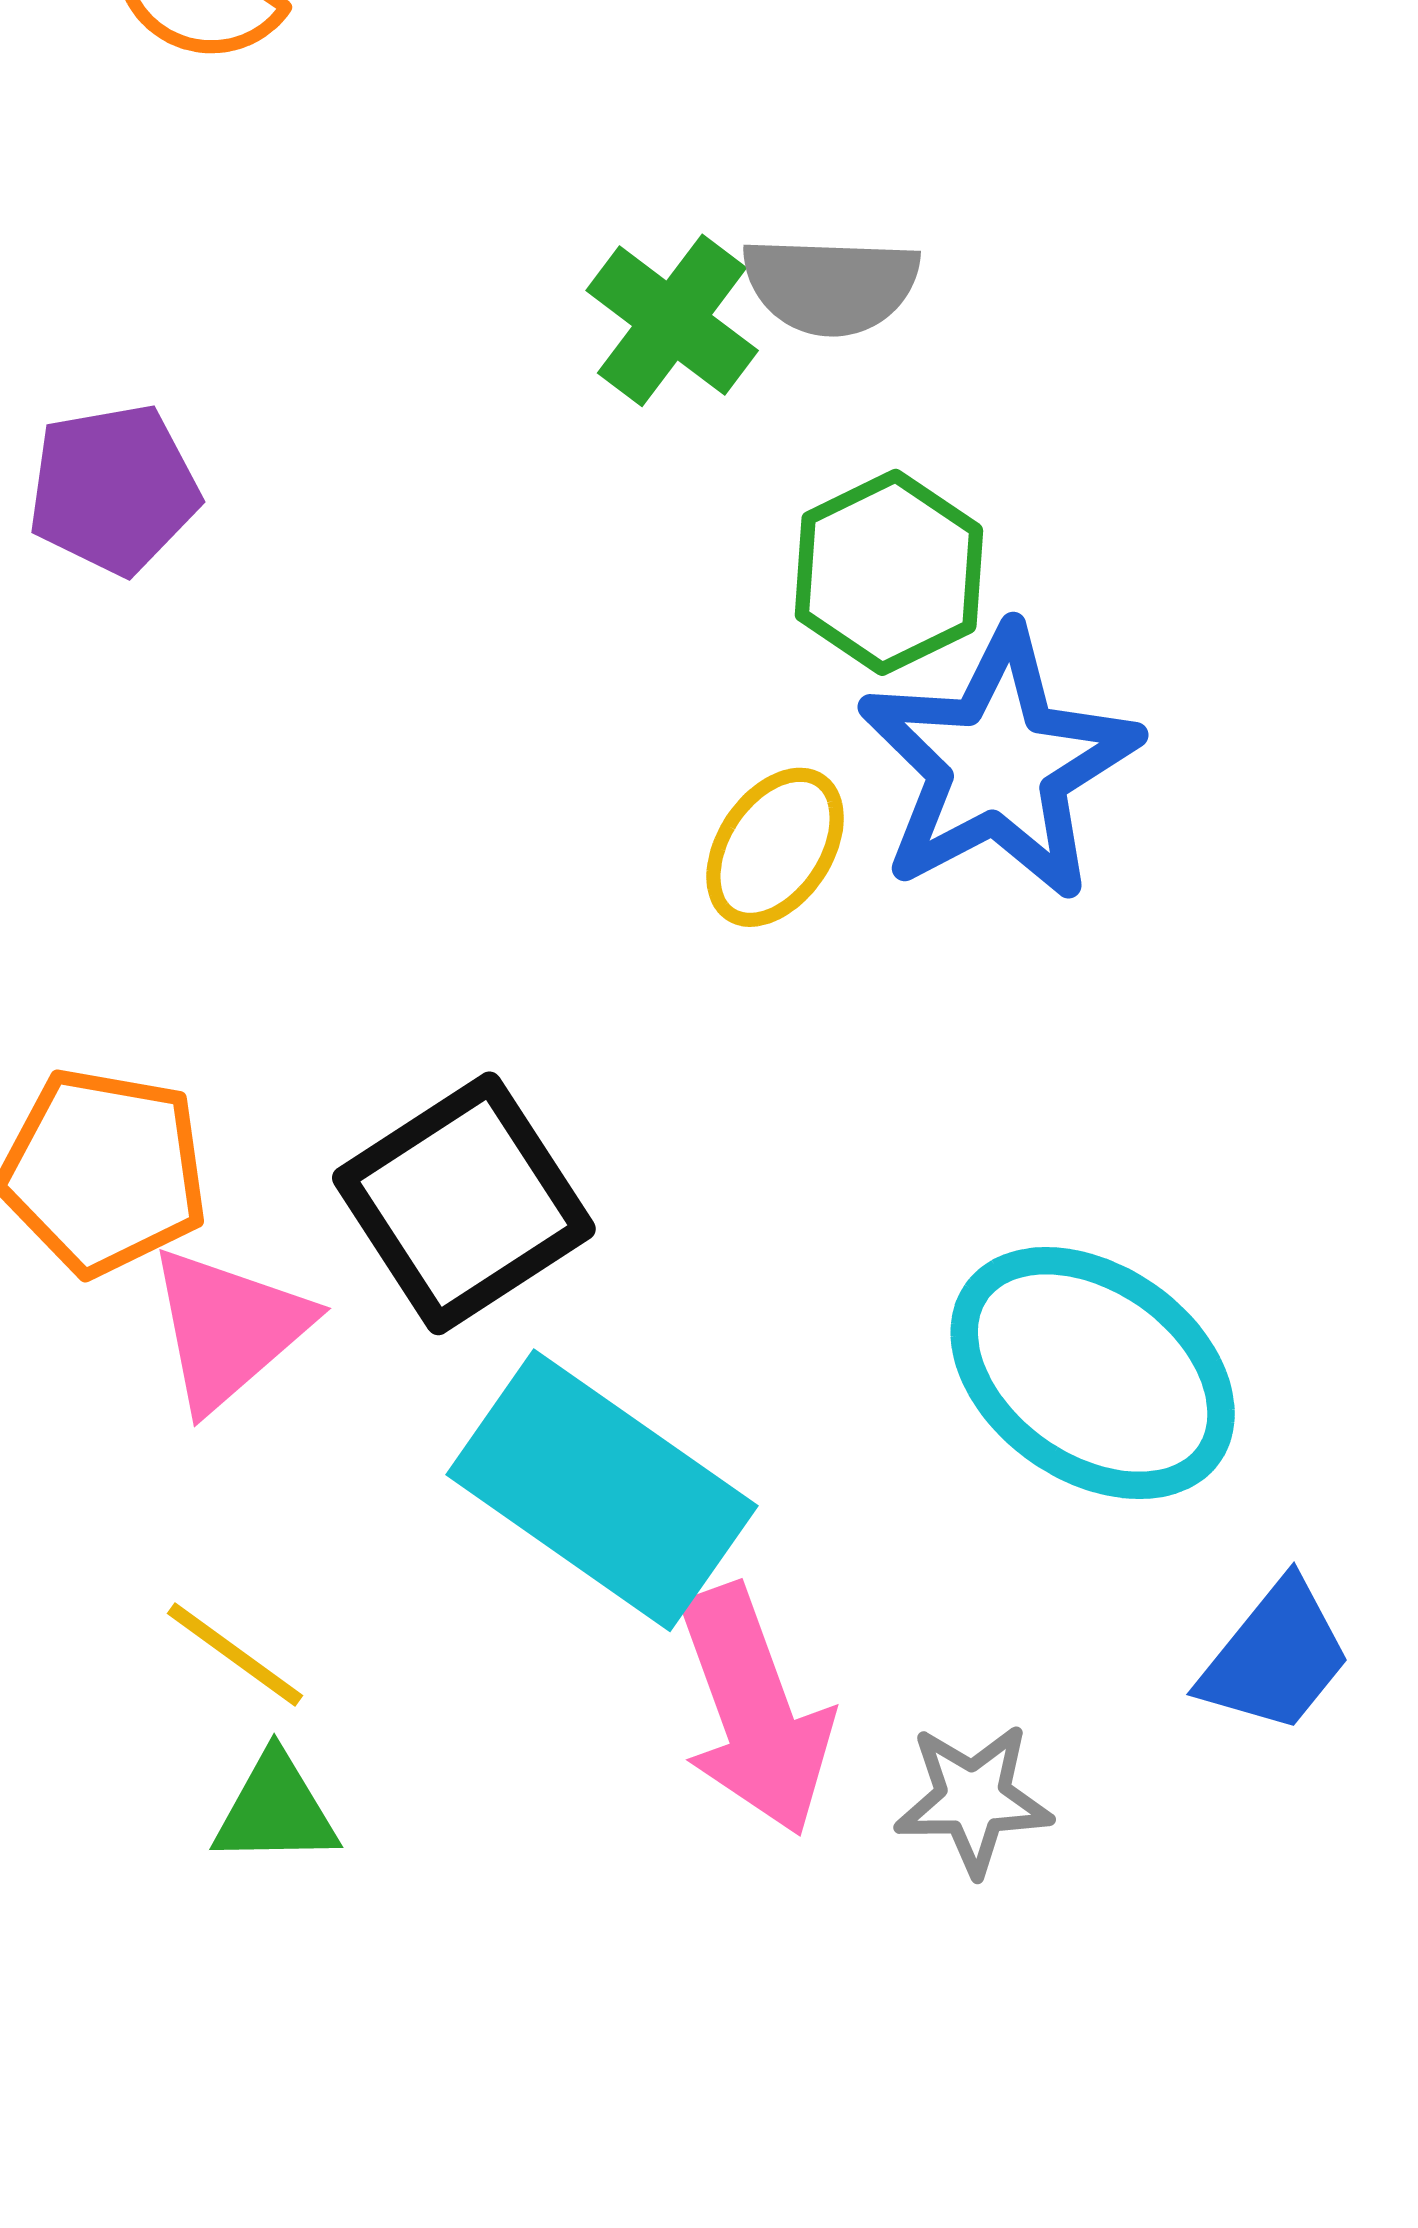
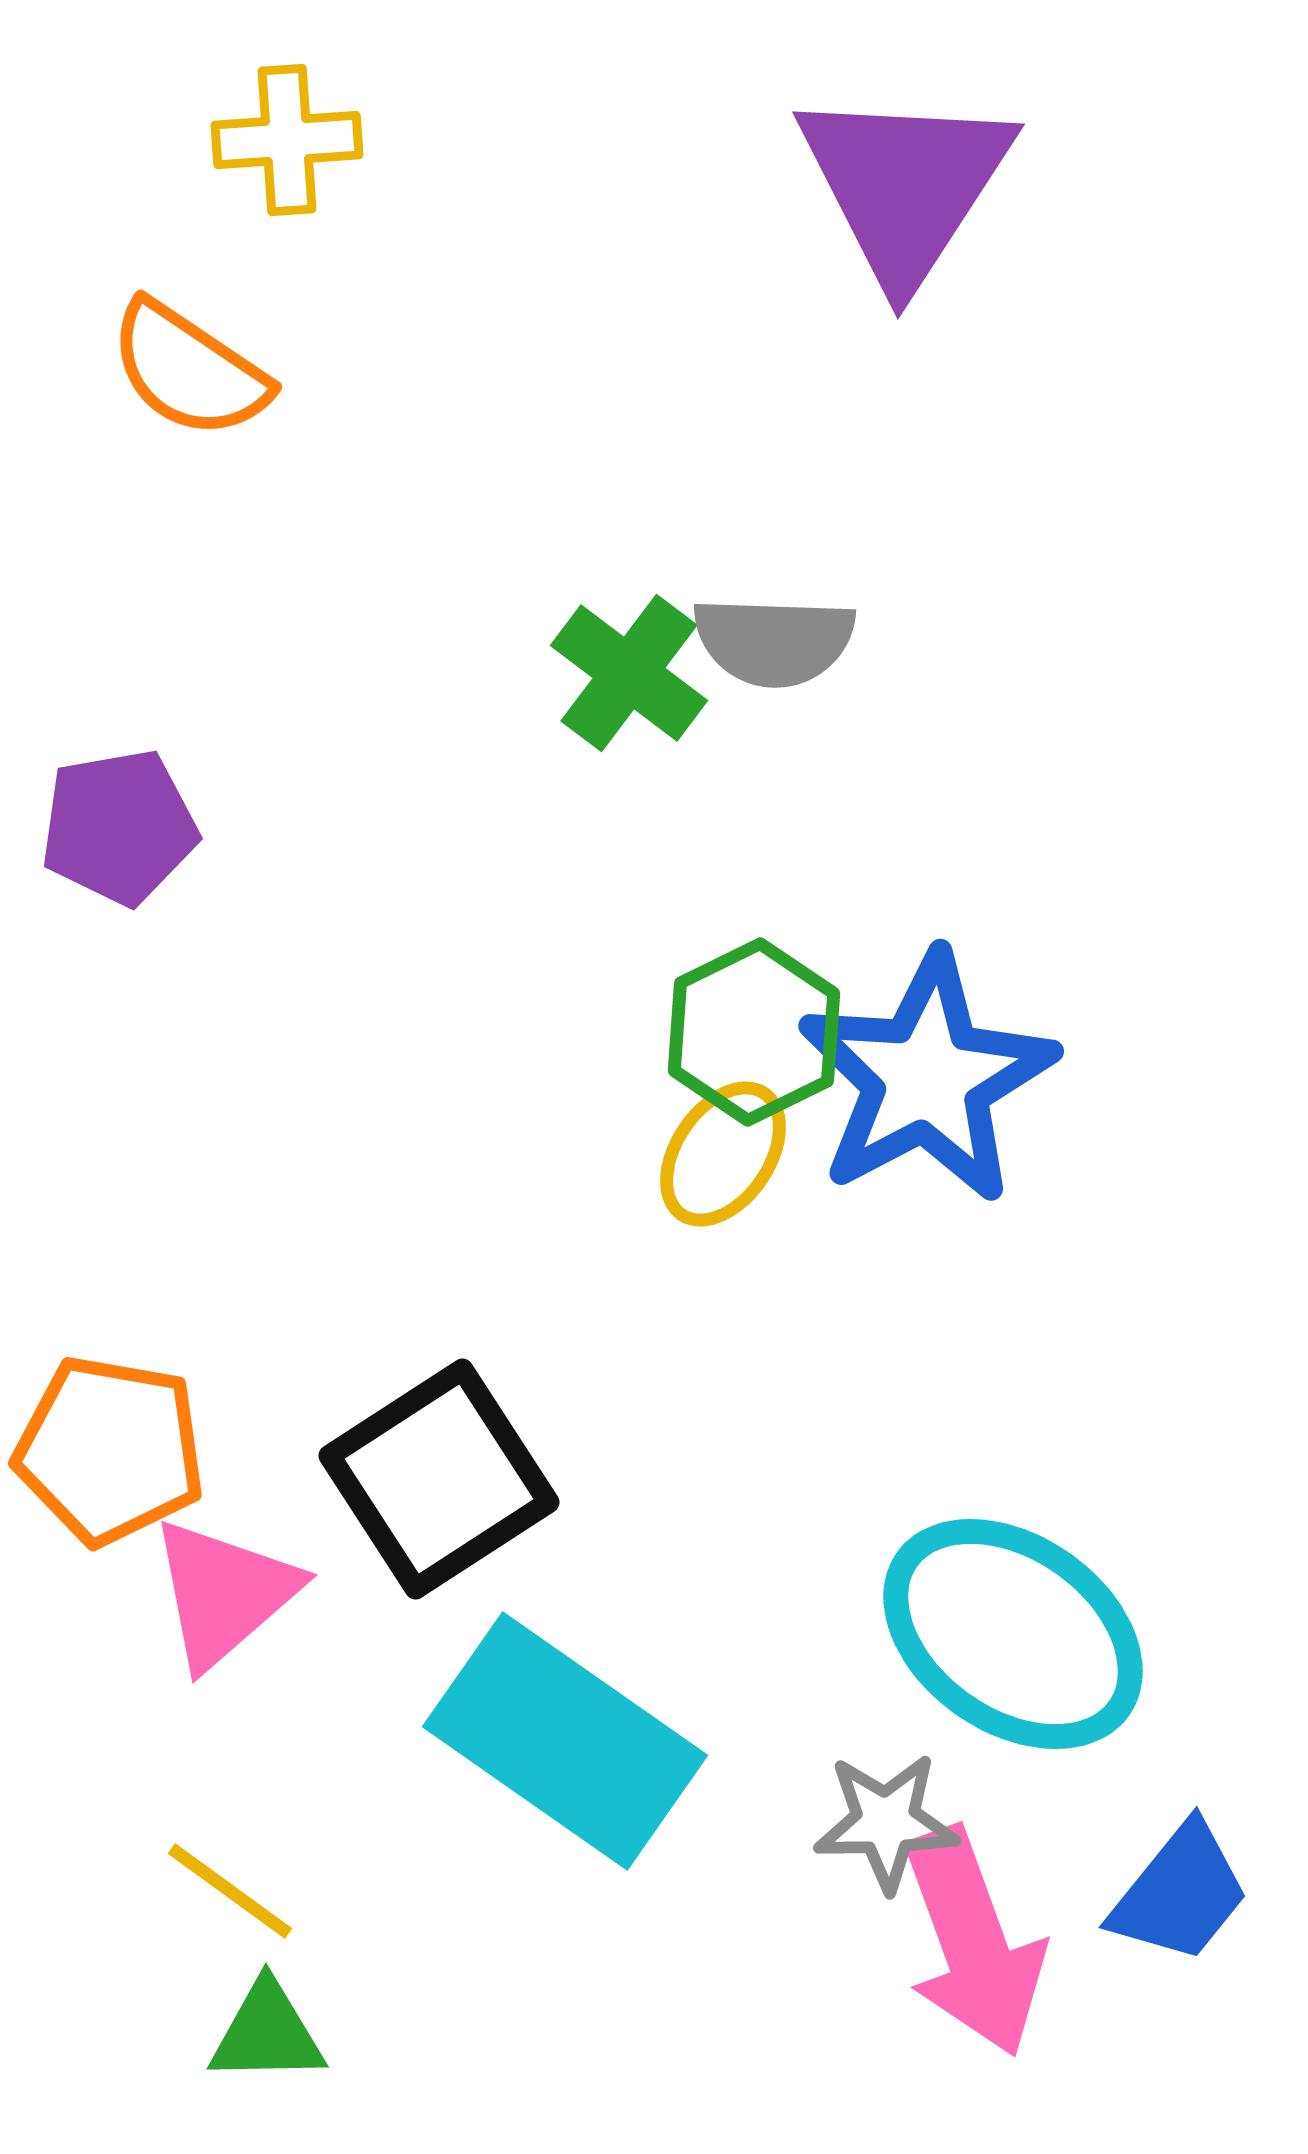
green hexagon: (889, 572) -> (754, 1032), moved
pink arrow: (754, 1710) -> (973, 1942), moved
gray star: (973, 1799) -> (886, 1822), moved

